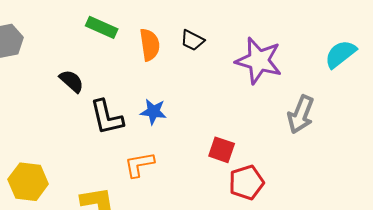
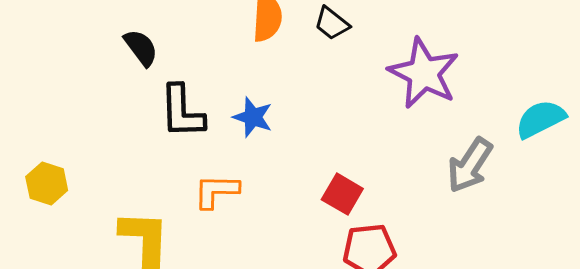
cyan semicircle: (340, 54) -> (541, 119), moved
yellow hexagon: (28, 182) -> (47, 183), size x0.7

